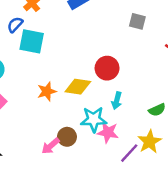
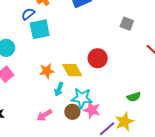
cyan square: (32, 41) -> (40, 29), turned -30
yellow diamond: (78, 87) -> (72, 70), turned 45
cyan arrow: (117, 101) -> (59, 89), moved
brown circle: (67, 137) -> (72, 112), moved

